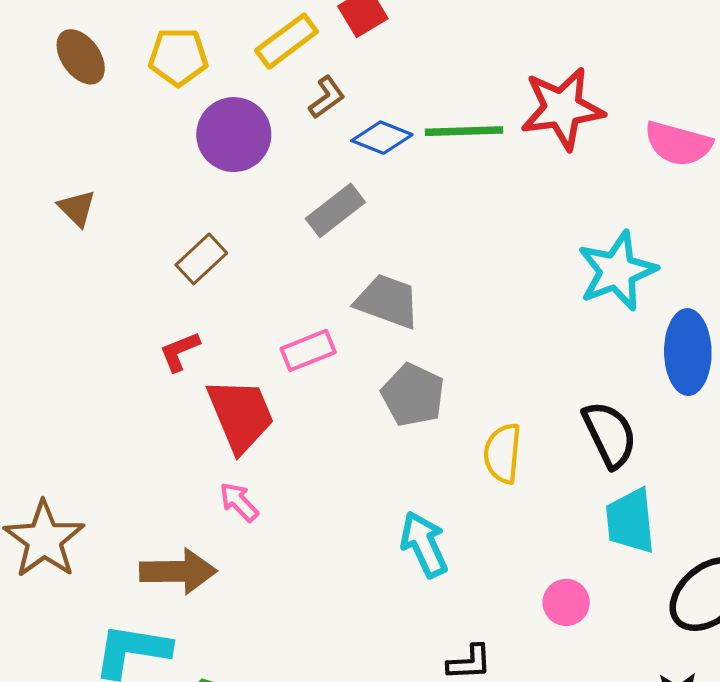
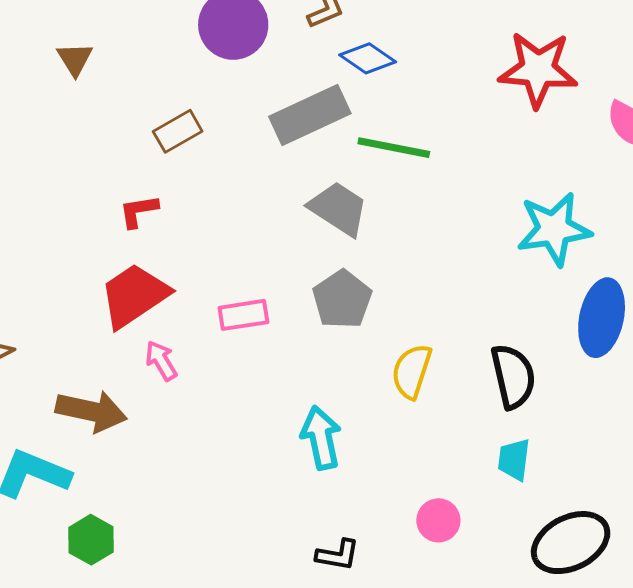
green line: (464, 131) -> (394, 148), moved
gray rectangle: (335, 210) -> (310, 115), size x1.4
pink rectangle: (308, 350) -> (243, 315), moved
red trapezoid: (241, 415) -> (134, 295), moved, turned -114
cyan trapezoid: (630, 521) -> (514, 460), size x0.7

